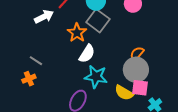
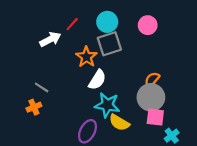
gray square: (98, 21) -> (109, 44), turned 35
yellow semicircle: (124, 93) -> (119, 122), moved

